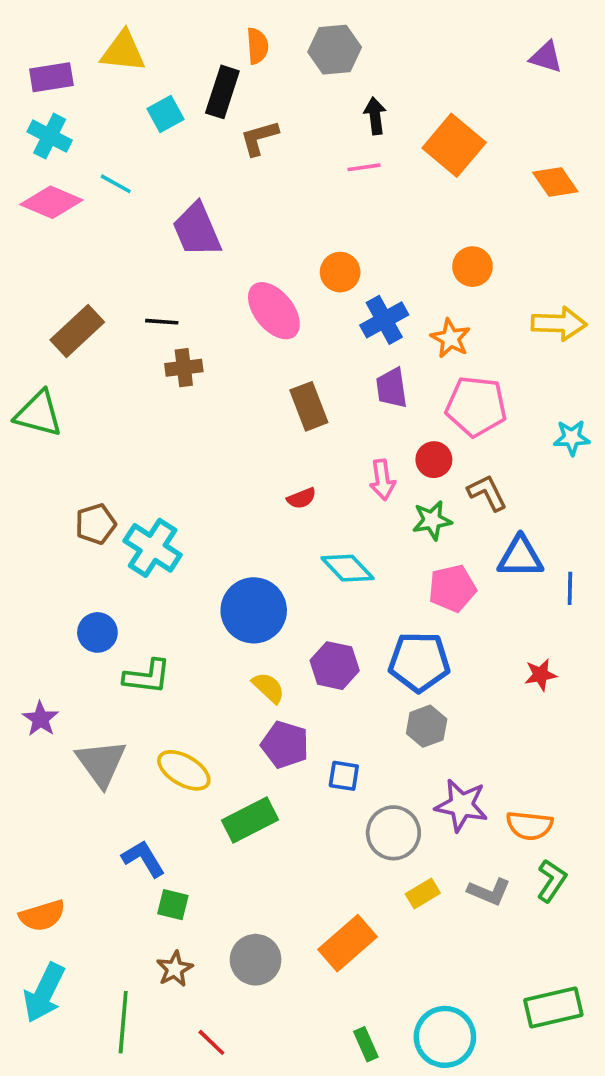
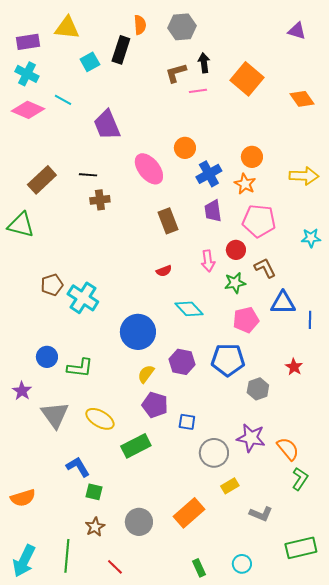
brown L-shape: (259, 138) -> (176, 73), moved
orange circle: (472, 267) -> (252, 157), moved
blue circle: (97, 632) -> (47, 357), moved
red star: (541, 675) -> (294, 367), turned -30
yellow semicircle: (268, 688) -> (146, 374), turned -96
gray hexagon: (427, 726) -> (258, 389), moved
orange semicircle: (529, 825) -> (288, 449), turned -135
gray L-shape: (489, 892) -> (261, 514), moved
cyan arrow: (44, 993) -> (24, 561), moved
cyan circle: (445, 1037) -> (242, 564), size x0.6

